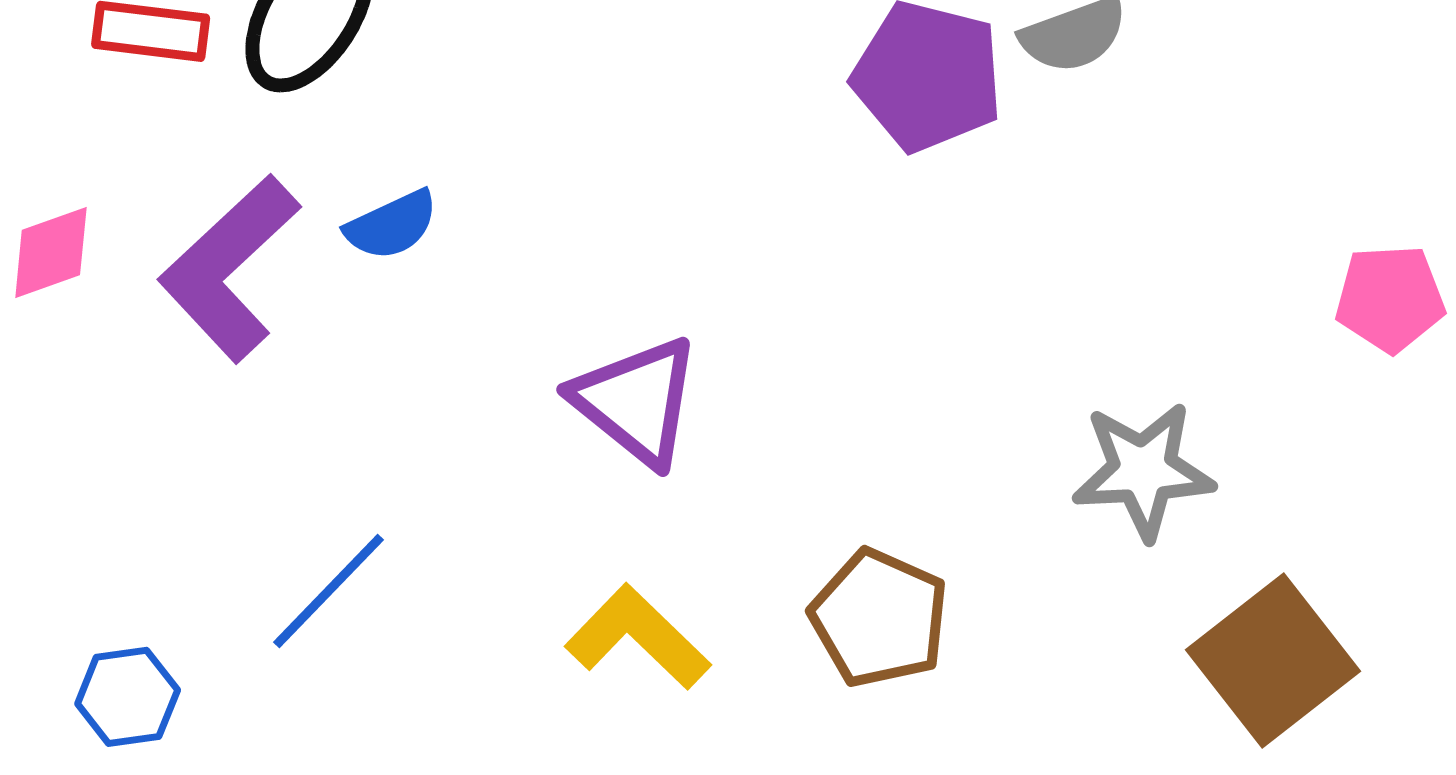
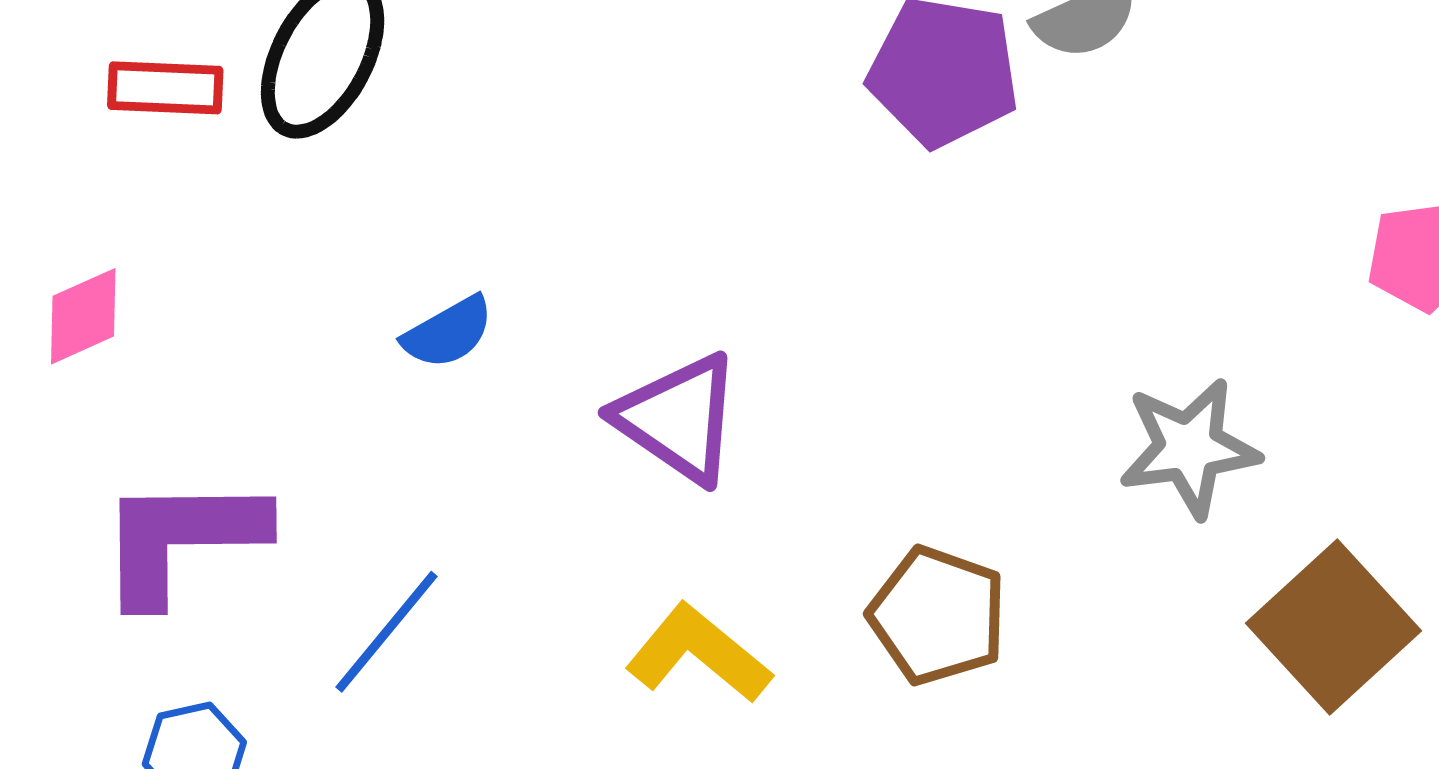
blue semicircle: (392, 225) -> (448, 332), moved
purple L-shape: (229, 268) -> (181, 539), moved, turned 47

